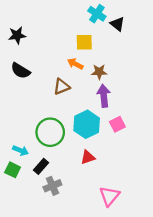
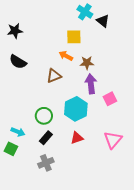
pink square: (117, 124) -> (110, 99), moved
green circle: (50, 132) -> (44, 116), size x0.7
black rectangle: (41, 166) -> (46, 138), moved
pink triangle: (109, 196) -> (113, 140), moved

